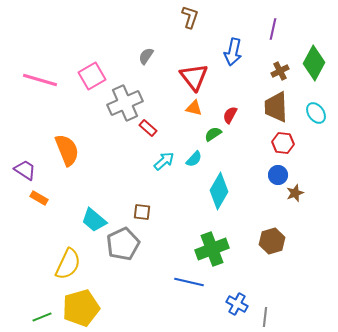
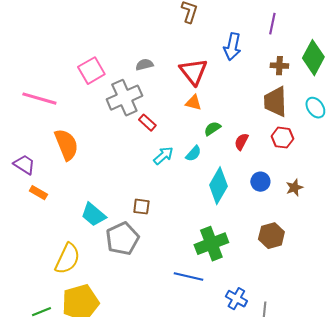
gray semicircle: (146, 56) -> (144, 65), moved, turned 42
brown cross: (280, 71) -> (279, 66), turned 30
pink line: (40, 80) -> (39, 99), moved
red semicircle: (230, 115) -> (241, 142), moved
blue circle: (278, 175) -> (260, 182), moved

